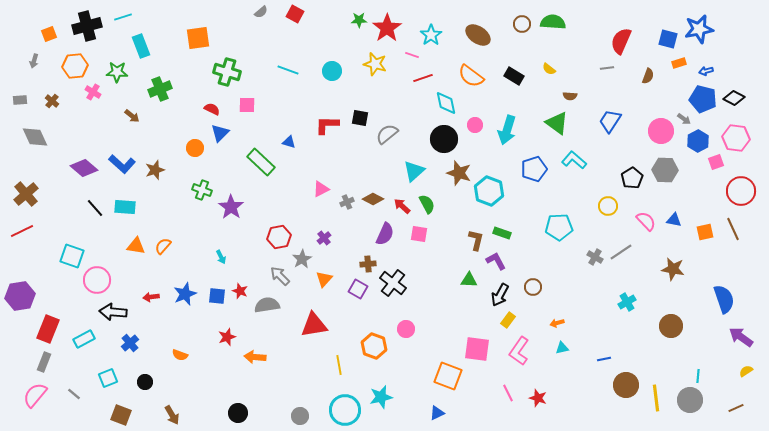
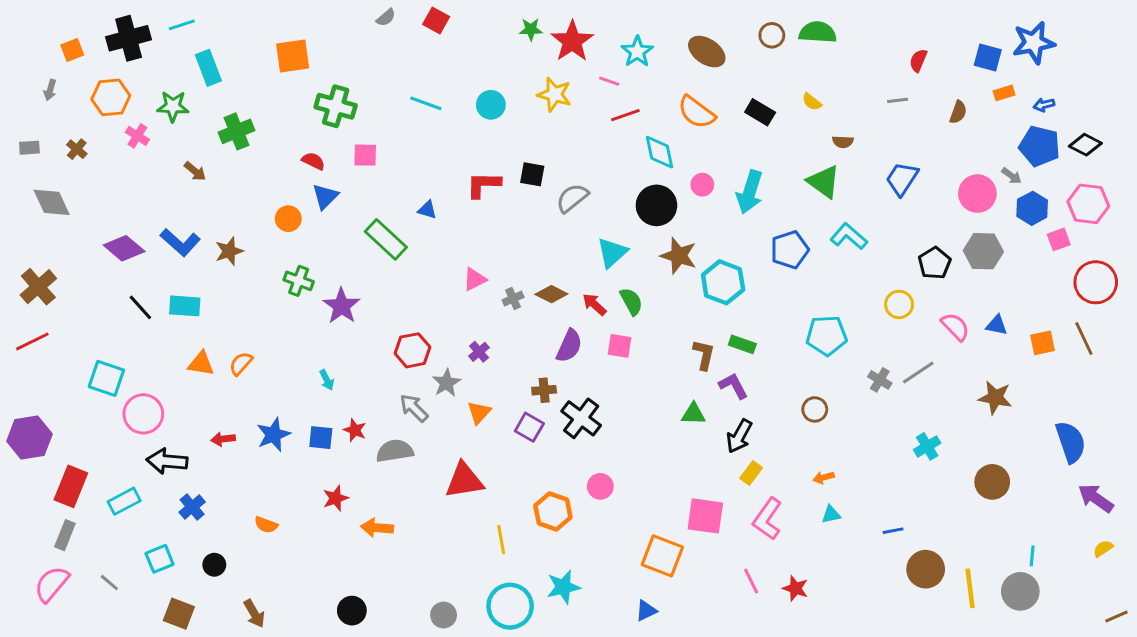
red semicircle: (621, 41) -> (918, 60), size x0.6
brown circle: (533, 287) -> (815, 409), moved
brown line: (736, 408) -> (1116, 616), moved

